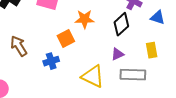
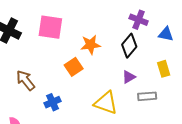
blue cross: (51, 61) -> (52, 102), moved
gray rectangle: (133, 75) -> (147, 96), size x0.7

